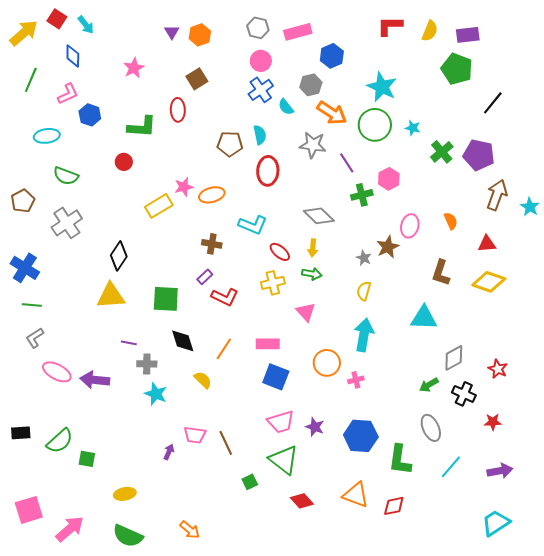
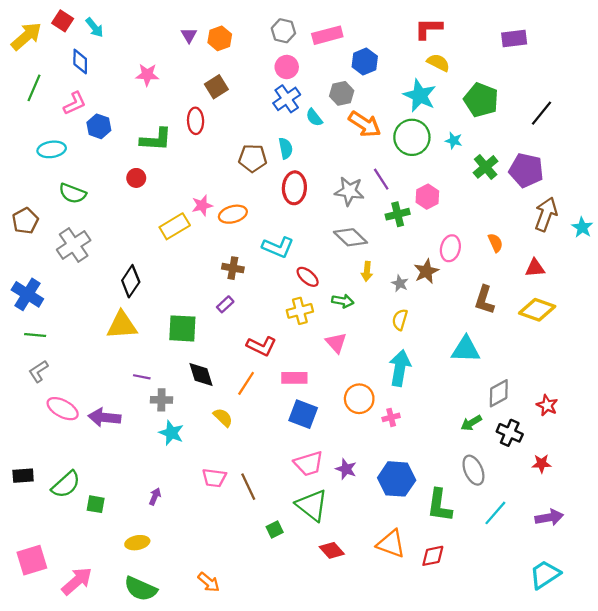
yellow semicircle: (430, 31) -> (438, 63), moved, turned -85
pink star: (134, 68) -> (147, 75), turned 30
green pentagon: (457, 69) -> (481, 100), moved
gray star: (313, 145) -> (349, 191), moved
yellow arrow: (313, 248) -> (367, 271), moved
red L-shape: (225, 297) -> (261, 346), moved
purple arrow: (169, 452) -> (155, 497), moved

